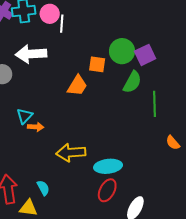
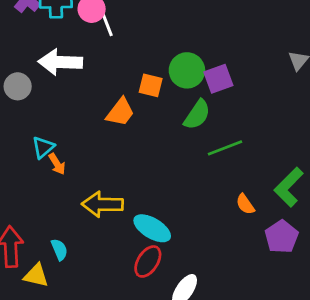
white line: (62, 24) -> (107, 24), turned -30
green line: (154, 104) -> (225, 148), turned 65
orange arrow: (36, 127) -> (57, 164), turned 49
cyan ellipse: (108, 166) -> (152, 228), turned 32

